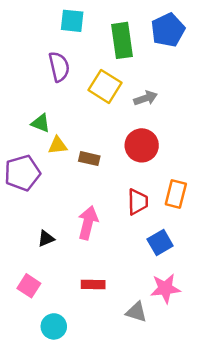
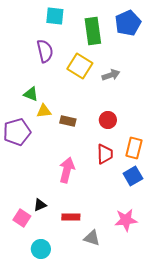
red circle: (142, 145) -> (108, 120), moved, size x0.7
black triangle: (46, 239) -> (40, 205), moved
blue square: (160, 242) -> (133, 176), moved
gray triangle: (136, 312) -> (92, 238), moved

